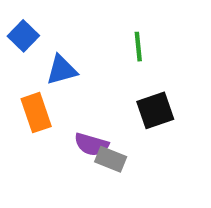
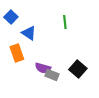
blue triangle: (62, 70) -> (29, 33), turned 49
black square: (155, 110) -> (78, 69), moved, turned -30

